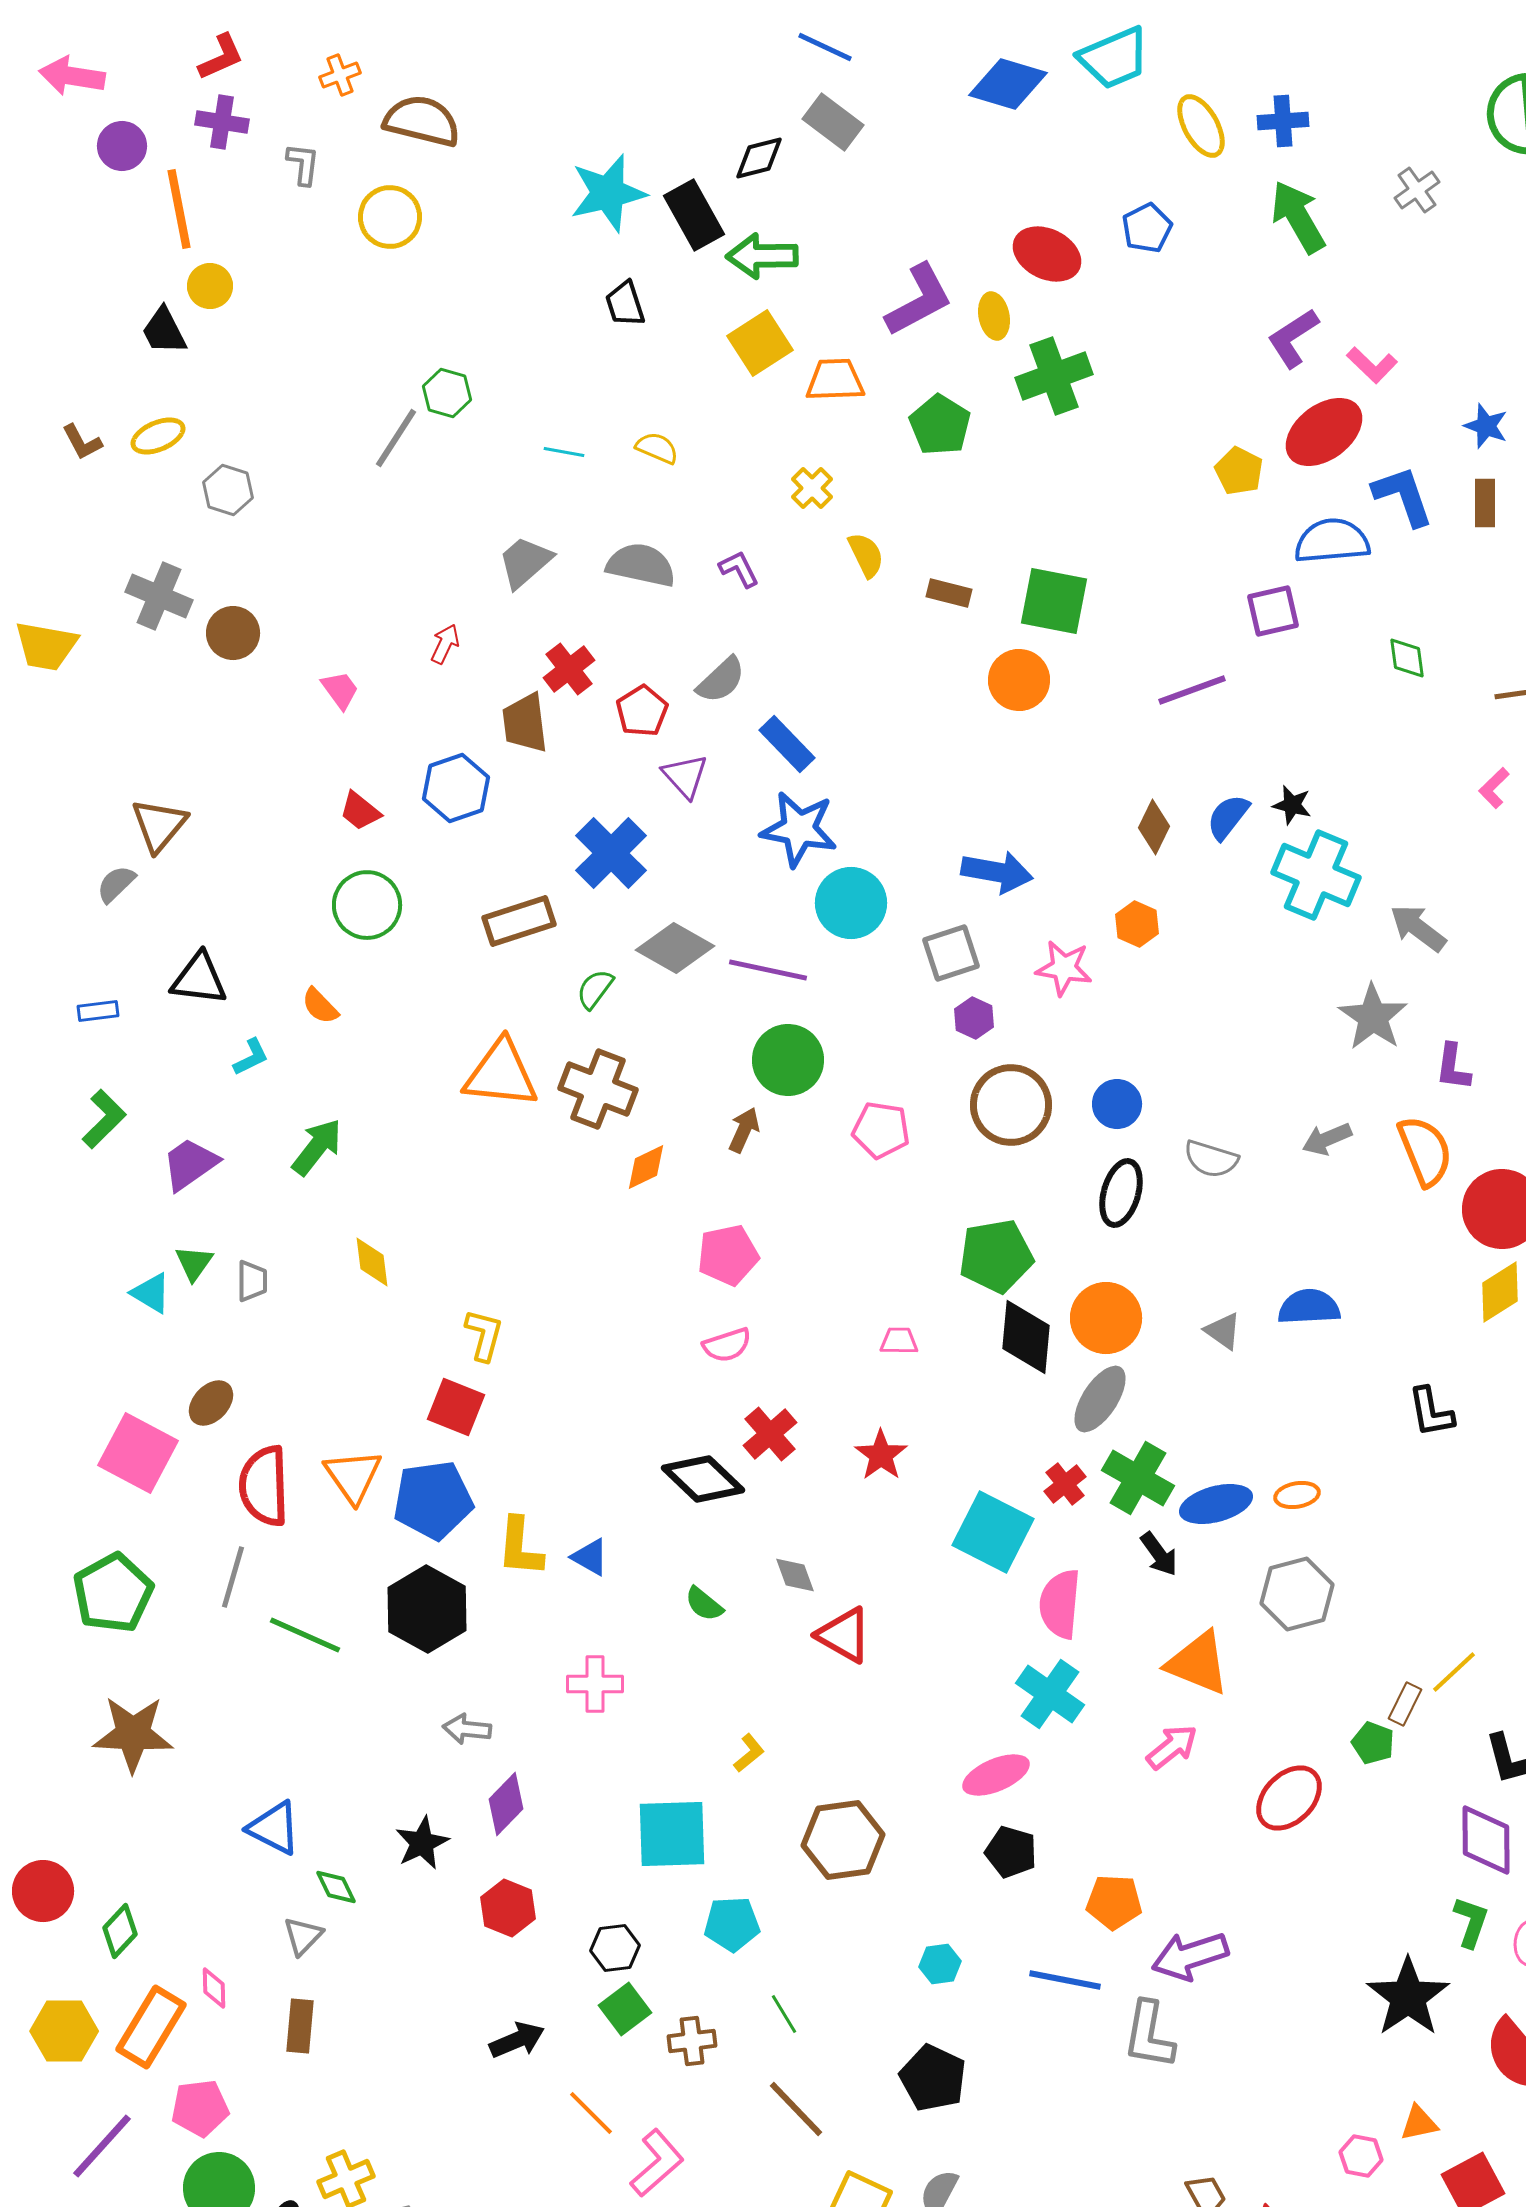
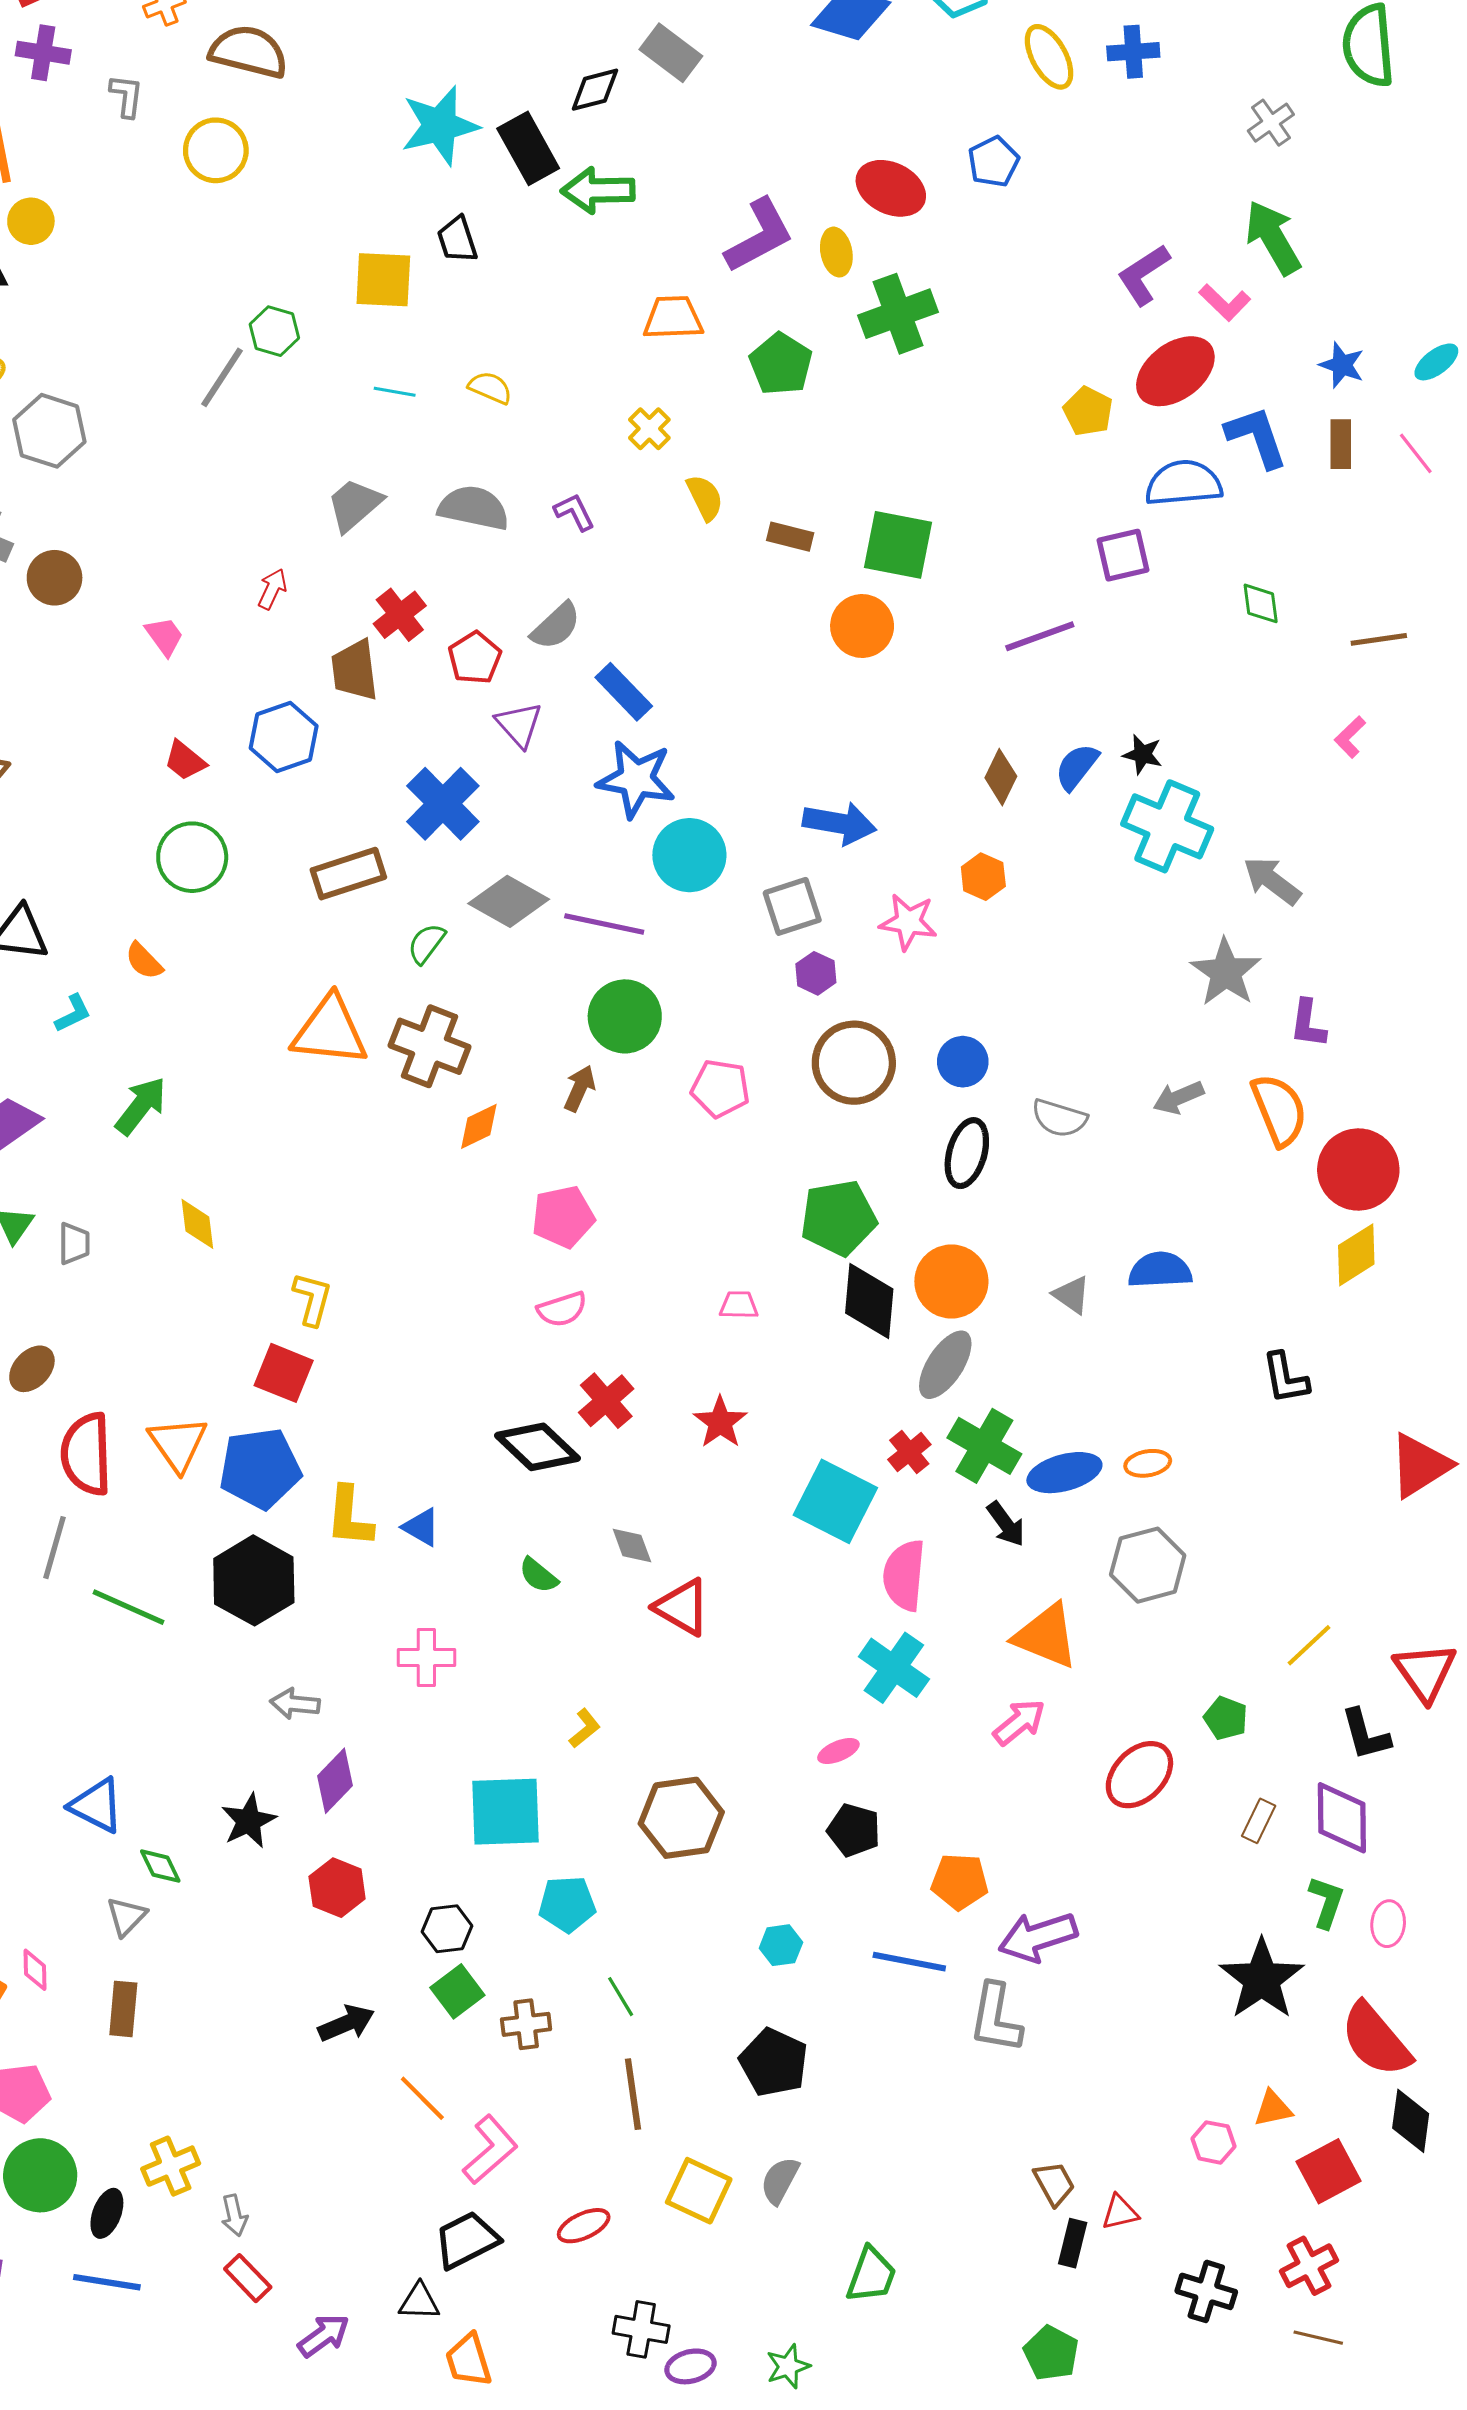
green arrow: (1298, 217) -> (1273, 238), moved
yellow square: (760, 343) -> (383, 280), moved, turned 36
gray hexagon: (228, 490) -> (49, 431), size x1.4
brown rectangle: (1405, 1704) -> (1259, 1821), moved
pink ellipse: (996, 1775) -> (838, 1751), size x0.6
brown line: (796, 2109) -> (633, 2094), turned 36

